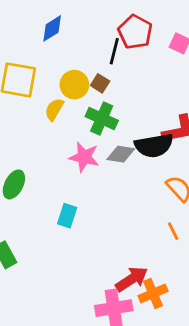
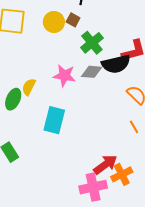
yellow semicircle: (54, 109) -> (29, 87), moved
green cross: (102, 118) -> (92, 43), moved, turned 30
cyan rectangle: (67, 216) -> (54, 120), size x1.5

